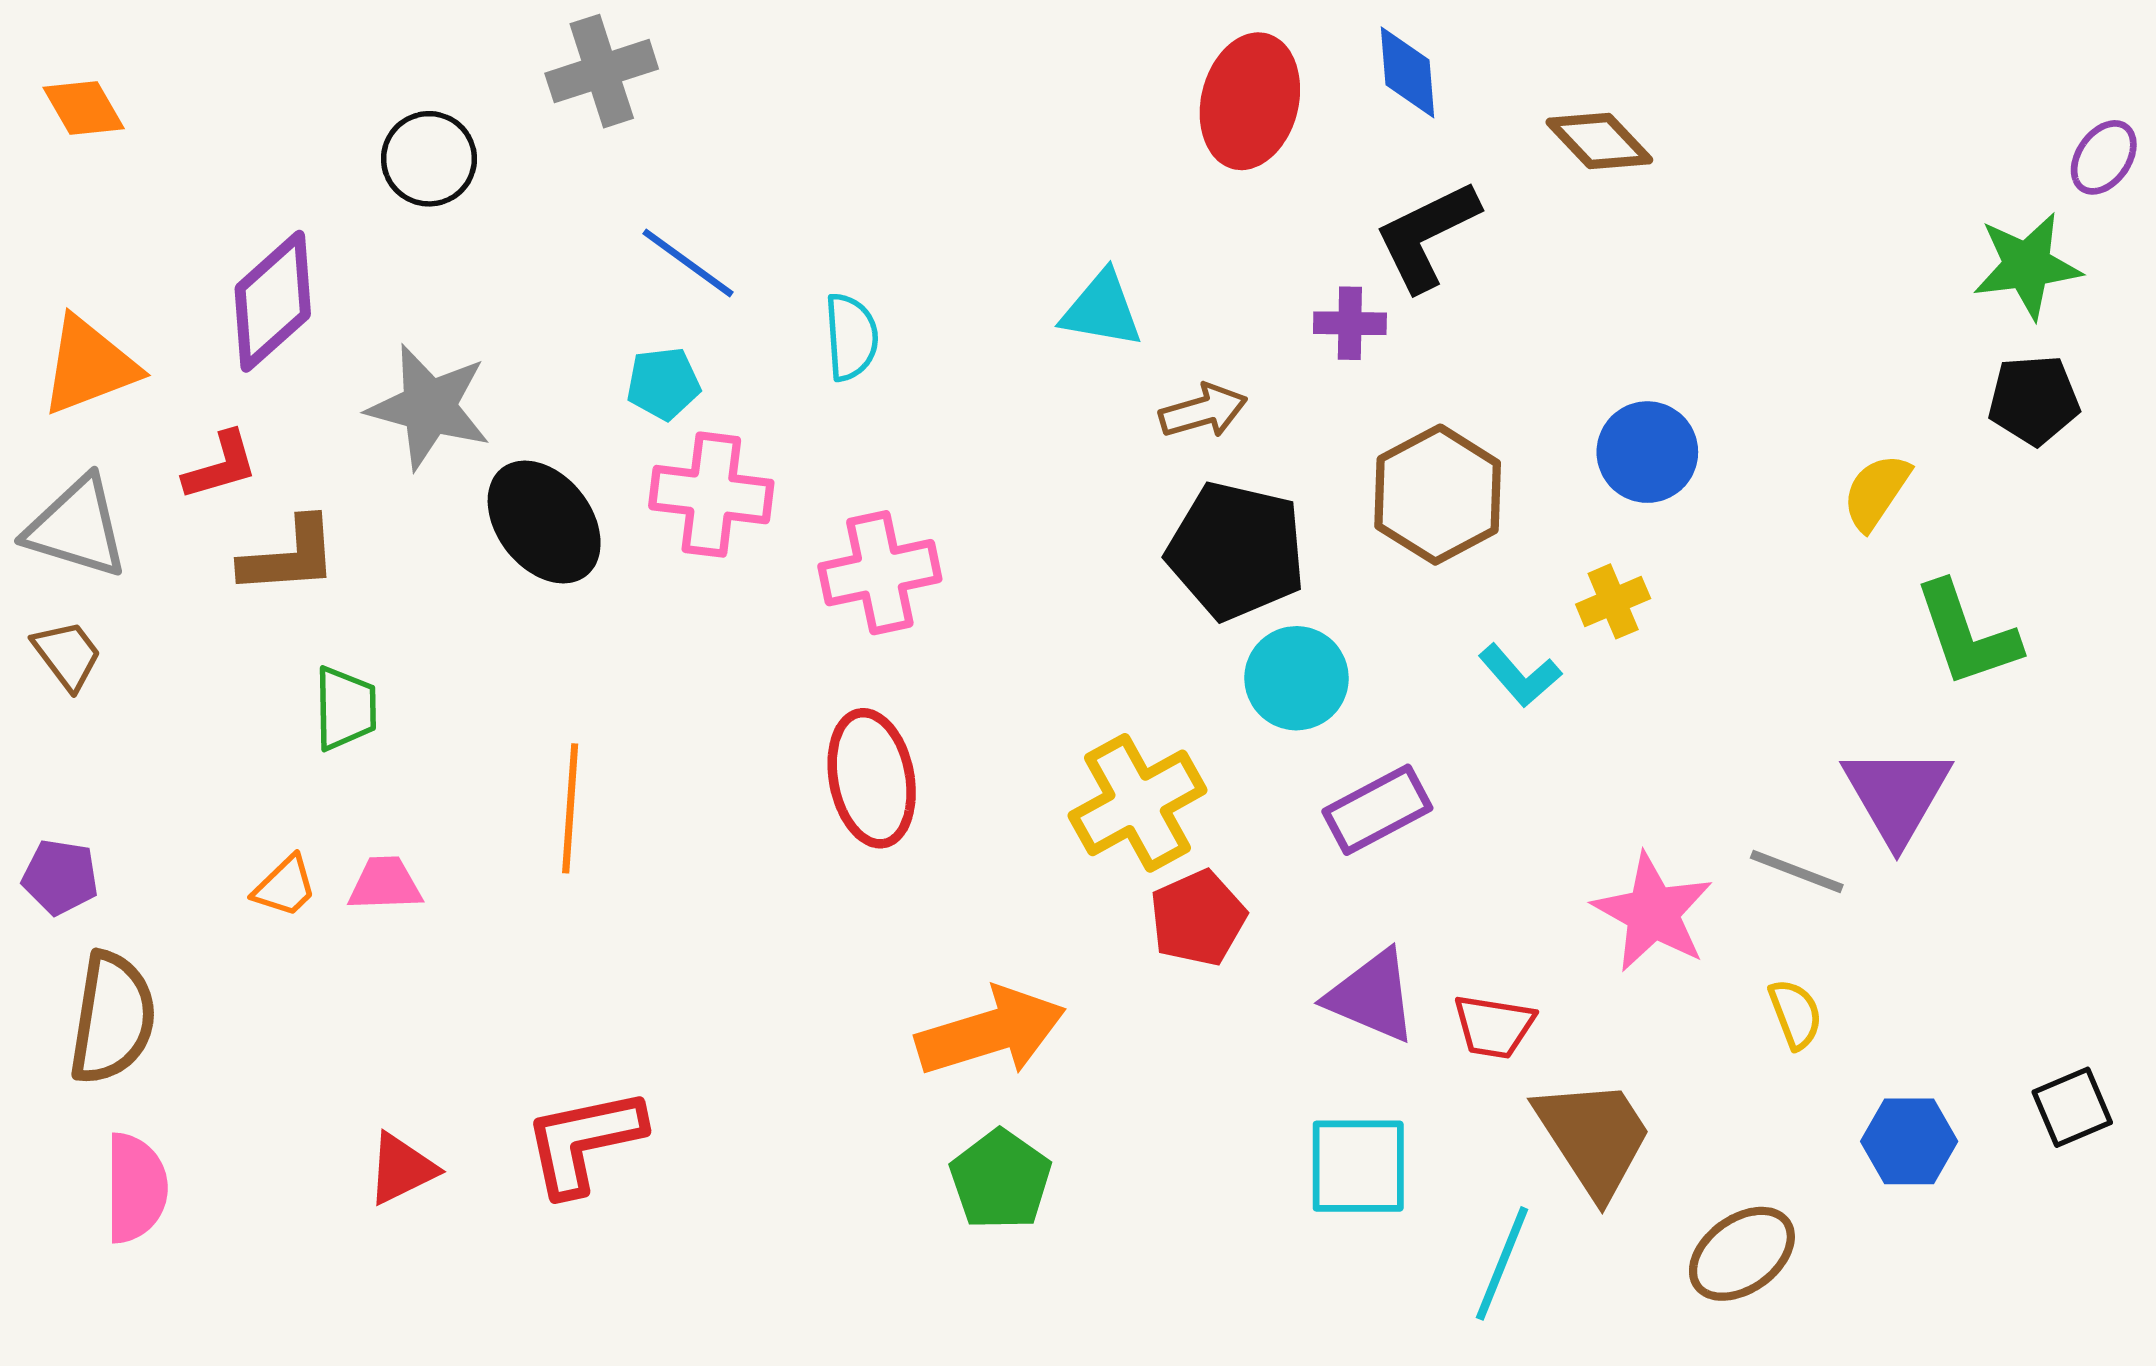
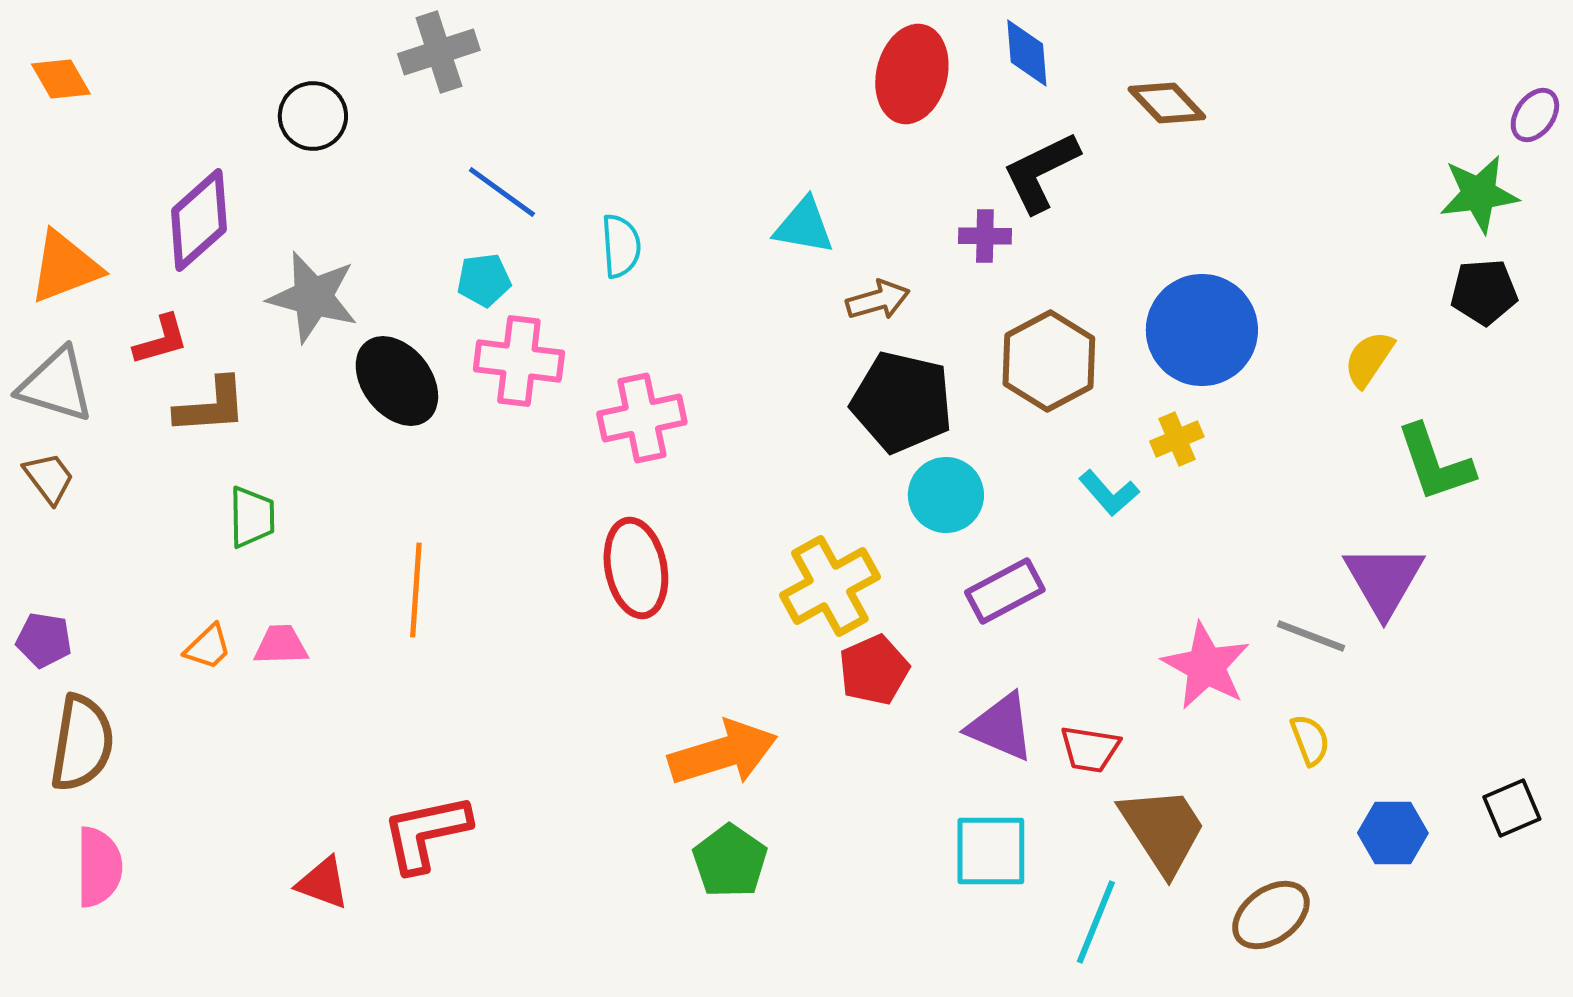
blue circle: (1647, 452) -> (1202, 330), size x1.5
red triangle: (402, 1169) -> (323, 883), moved, turned 46

